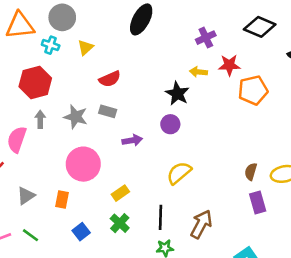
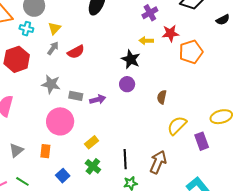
gray rectangle: (108, 111) -> (76, 96), moved
gray arrow: (40, 119) -> (53, 48), moved, turned 40
brown semicircle: (251, 172) -> (162, 97), moved
yellow semicircle: (179, 173) -> (177, 126), moved

